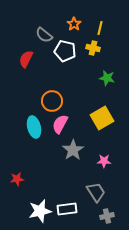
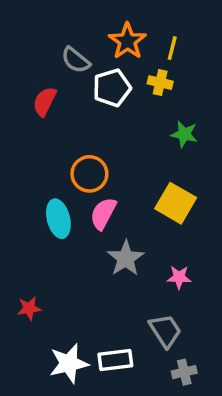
orange star: (74, 24) -> (127, 41), size x1.5
white pentagon: (65, 51) -> (112, 88), turned -30
yellow square: (102, 118) -> (176, 203), turned -30

